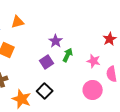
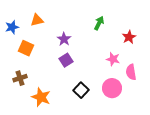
purple star: (56, 41) -> (64, 39), moved
green arrow: (68, 55) -> (99, 23), moved
black square: (45, 91) -> (81, 90), moved

